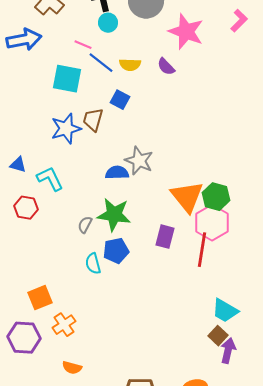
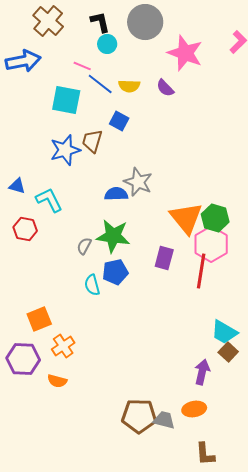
brown square: (218, 336) -> (228, 352), moved
purple arrow: (228, 351) -> (202, 372), moved
orange semicircle: (72, 368) -> (57, 381), moved

